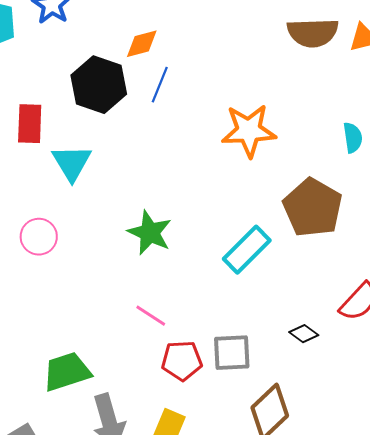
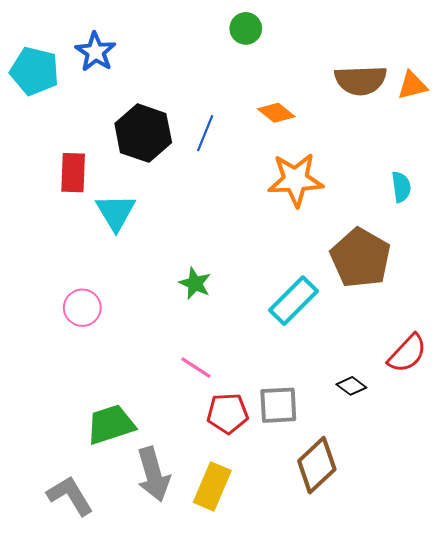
orange diamond: (142, 44) -> (276, 113), moved, turned 54
green star: (150, 233) -> (195, 283), size x0.7
pink circle: (39, 237) -> (82, 308), moved

